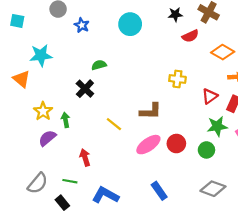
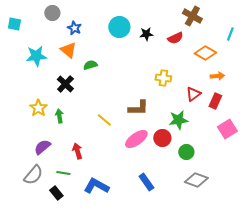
black star: (175, 14) -> (146, 34), moved
orange triangle: (22, 79) -> (68, 50), moved
black cross: (85, 89) -> (65, 84), moved
green star: (217, 126) -> (178, 120), moved
purple semicircle: (47, 138) -> (42, 147), moved
green circle: (206, 150) -> (186, 152), moved

